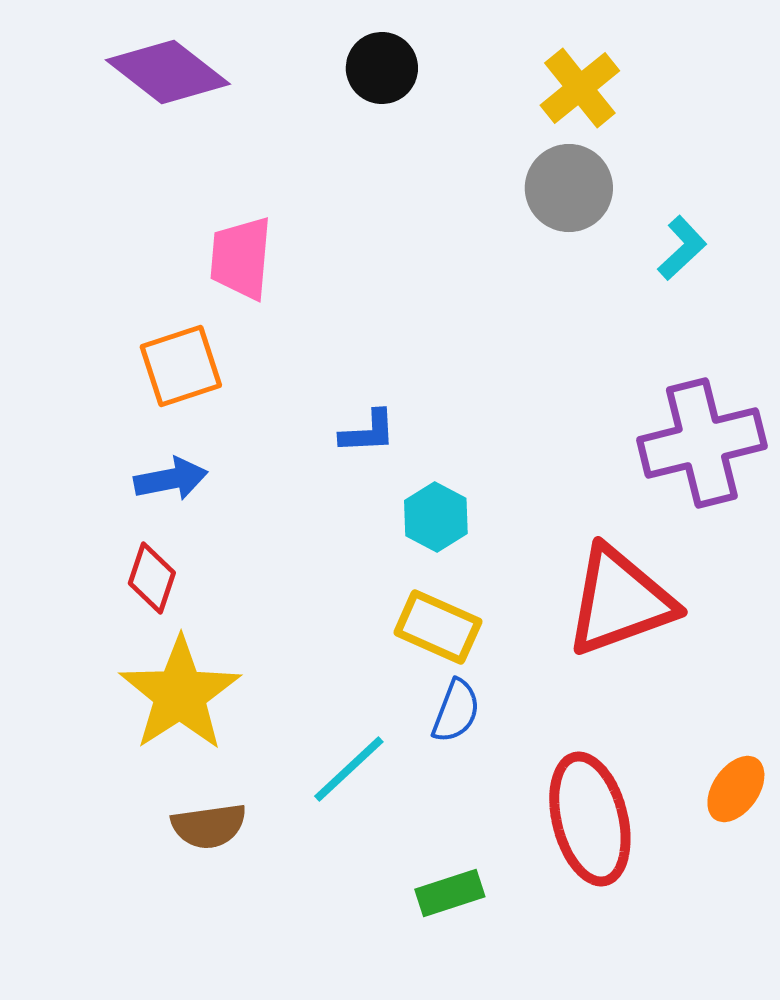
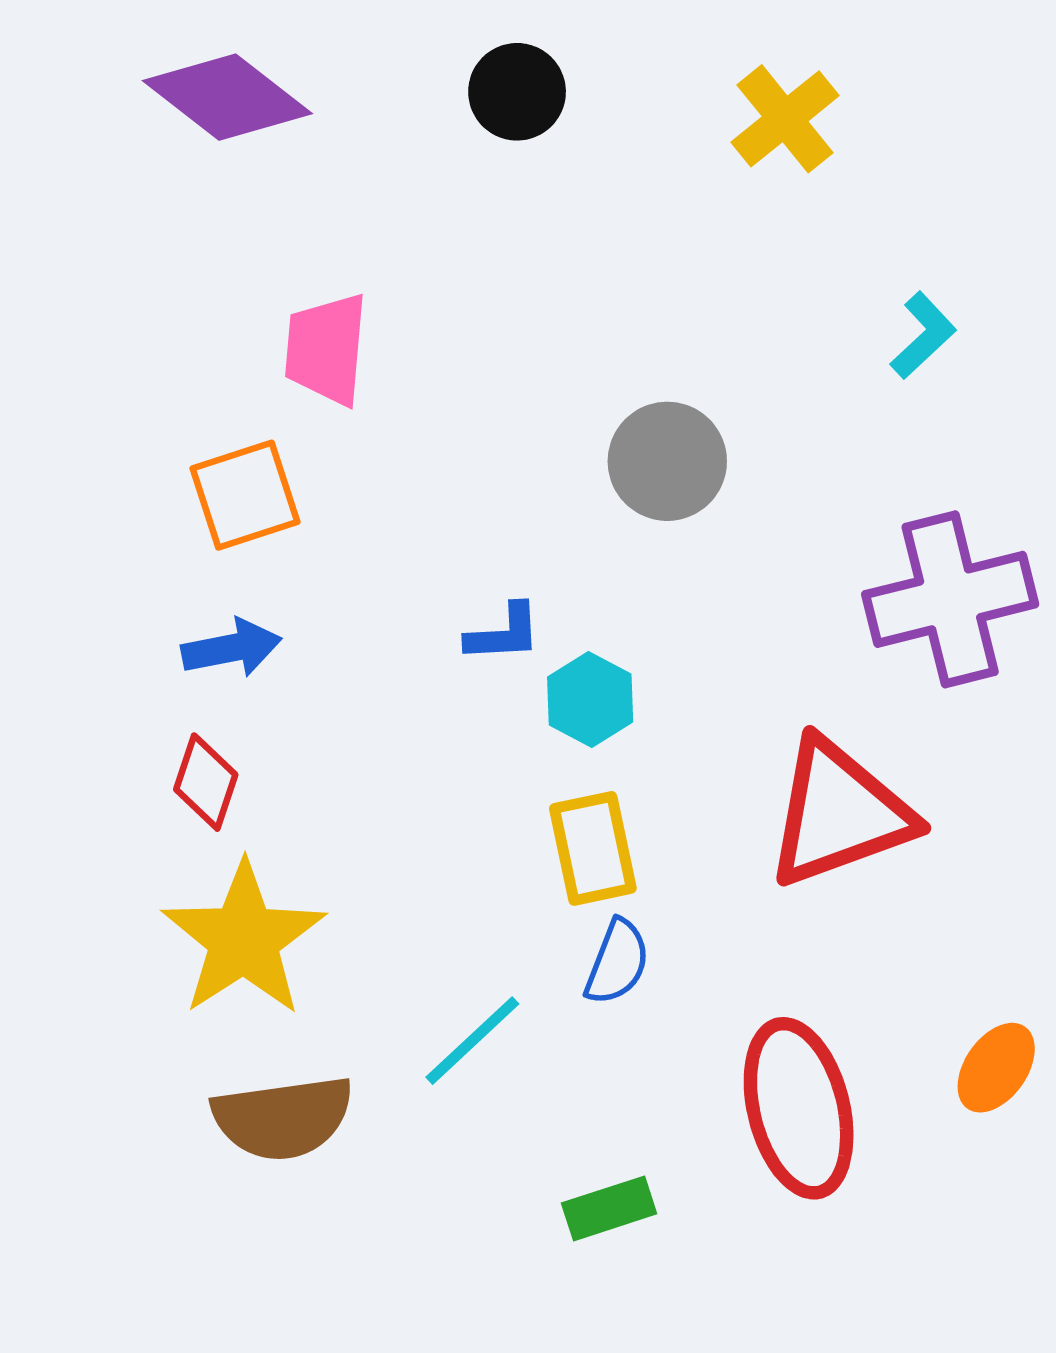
gray circle: (569, 188) -> (667, 461), moved
blue L-shape: (368, 432) -> (504, 633), moved
yellow rectangle: (438, 627) -> (593, 848), turned 54
brown semicircle: (209, 826) -> (283, 1118), size x1.4

